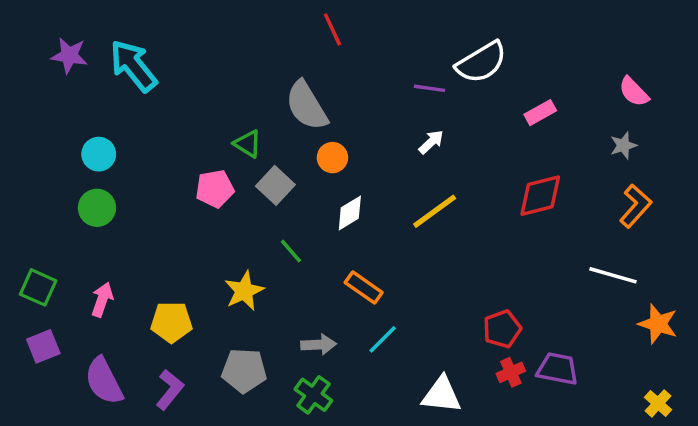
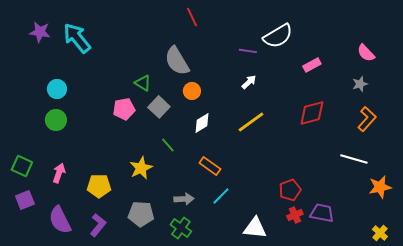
orange star: (658, 324) -> (380, 187), turned -30

